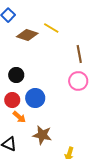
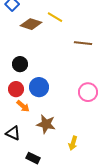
brown line: (79, 54) -> (83, 43), turned -72
pink circle: (78, 81) -> (88, 92), moved

